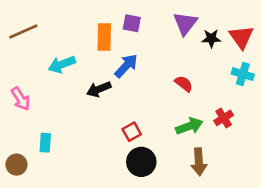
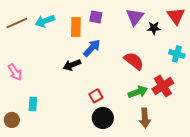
red triangle: (241, 37) -> (176, 16), moved
cyan arrow: (62, 64) -> (45, 21), moved
red semicircle: (184, 84) -> (134, 61), size x1.5
red cross: (224, 118) -> (163, 86), size x1.5

